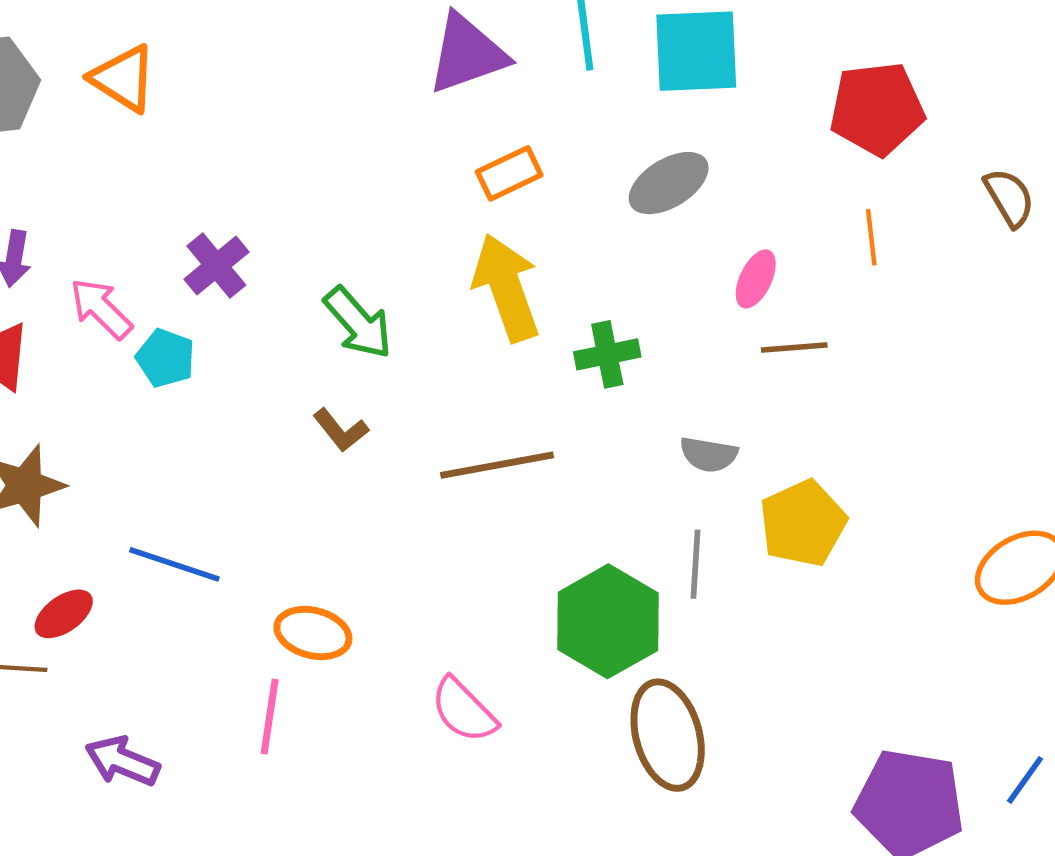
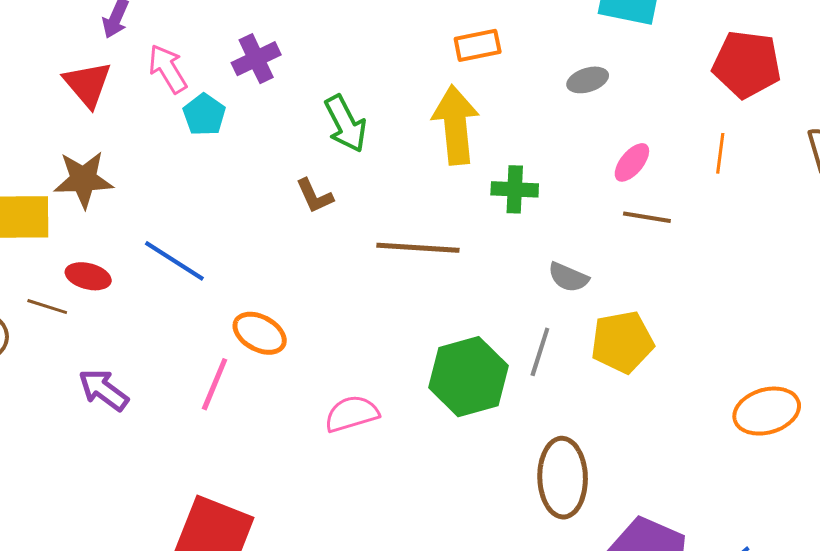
gray ellipse: (669, 183) -> (588, 80), size x0.7
red ellipse: (64, 614) -> (88, 276), turned 36
pink semicircle: (464, 710) -> (352, 414), turned 104
brown ellipse: (668, 735) -> (563, 478), moved

